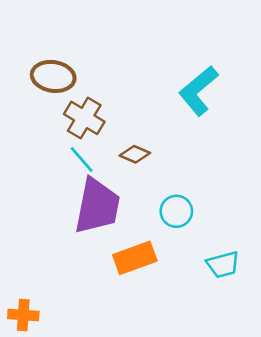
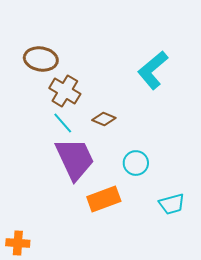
purple trapezoid: (97, 206) -> (75, 159), turned -36

